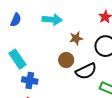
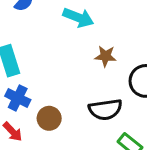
brown circle: (66, 60) -> (49, 118), moved

